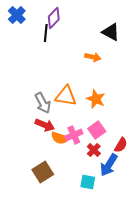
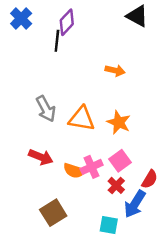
black triangle: (111, 32) -> (137, 16), moved
gray arrow: (43, 103) -> (46, 109), moved
red arrow: (45, 125) -> (41, 157), moved

